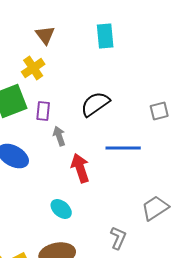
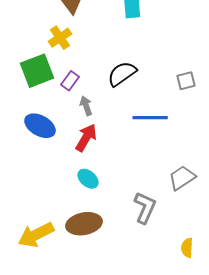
purple rectangle: (43, 111) -> (70, 81), turned 30
red arrow: (80, 168) -> (86, 138), moved, turned 48
gray L-shape: (118, 238) -> (145, 208), size x1.4

